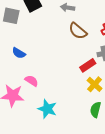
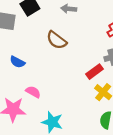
brown semicircle: (78, 31) -> (57, 40), moved

